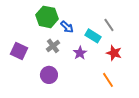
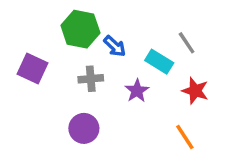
gray cross: (53, 46) -> (91, 79), turned 32
purple square: (19, 51) -> (33, 68), moved

